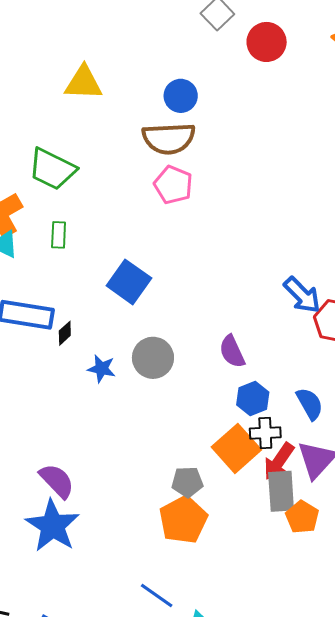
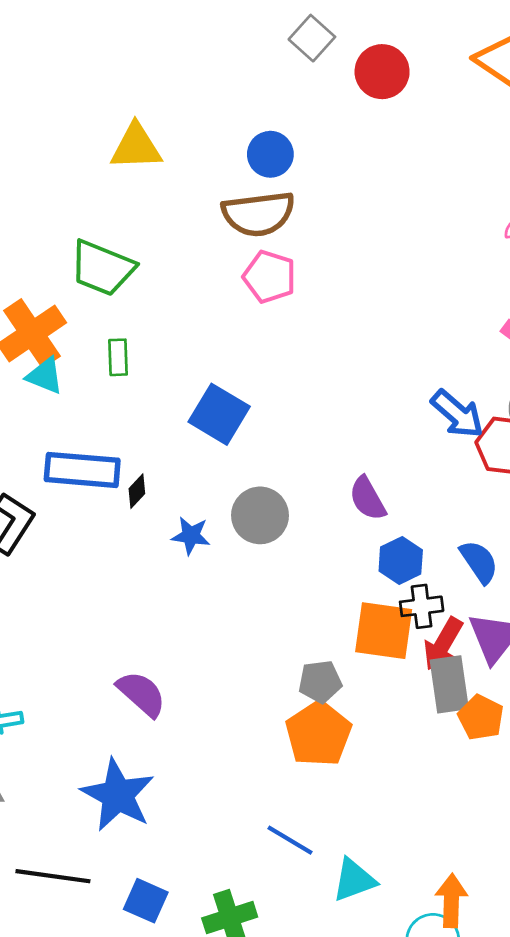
orange square: (236, 448) -> (384, 631), turned -36
blue star: (53, 526) -> (118, 795), moved

